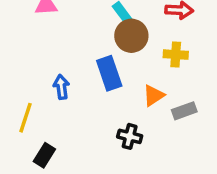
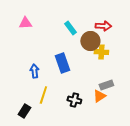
brown circle: (131, 36) -> (90, 41), moved
orange triangle: (154, 95) -> (99, 96), moved
yellow line: (26, 118) -> (43, 95), moved

